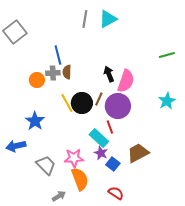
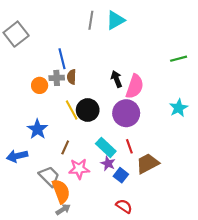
brown line: (99, 99) -> (65, 147), moved
red line: (110, 127) -> (129, 146), moved
orange semicircle: (80, 179) -> (61, 191), moved

